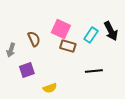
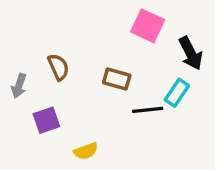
pink square: (61, 29) -> (148, 26), moved
cyan rectangle: (91, 35) -> (177, 93), moved
black line: (94, 71) -> (148, 110), moved

